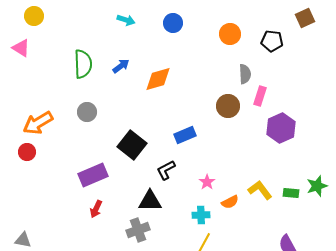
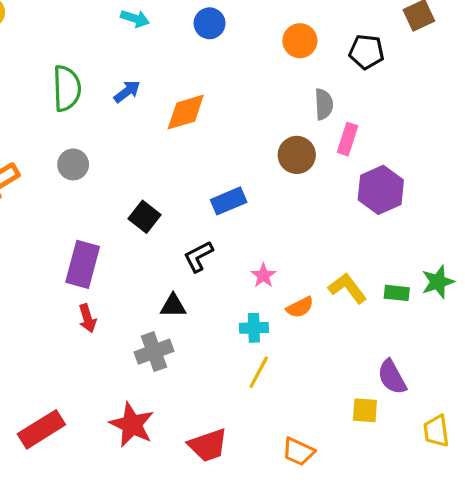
black square: (132, 145) -> (144, 217), size x0.7
purple rectangle: (93, 175) -> (83, 264), turned -52
black triangle: (150, 201) -> (173, 306), size x0.7
red arrow: (96, 209) -> (87, 318), turned -42

